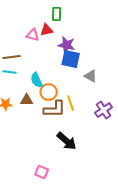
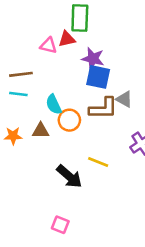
green rectangle: (57, 14) -> (80, 18), size x1.5
yellow line: (71, 103) -> (98, 162), moved, turned -49
brown L-shape: (55, 109) -> (103, 108), moved
black arrow: (67, 141) -> (69, 176), moved

